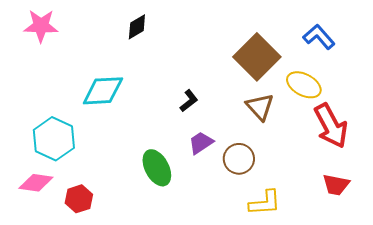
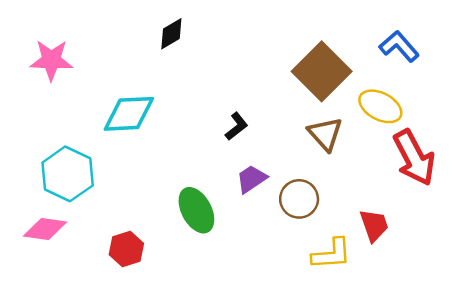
pink star: (41, 26) -> (51, 60), moved
red trapezoid: (336, 185) -> (374, 225), moved, turned -120
red hexagon: (79, 199) -> (126, 249), moved

